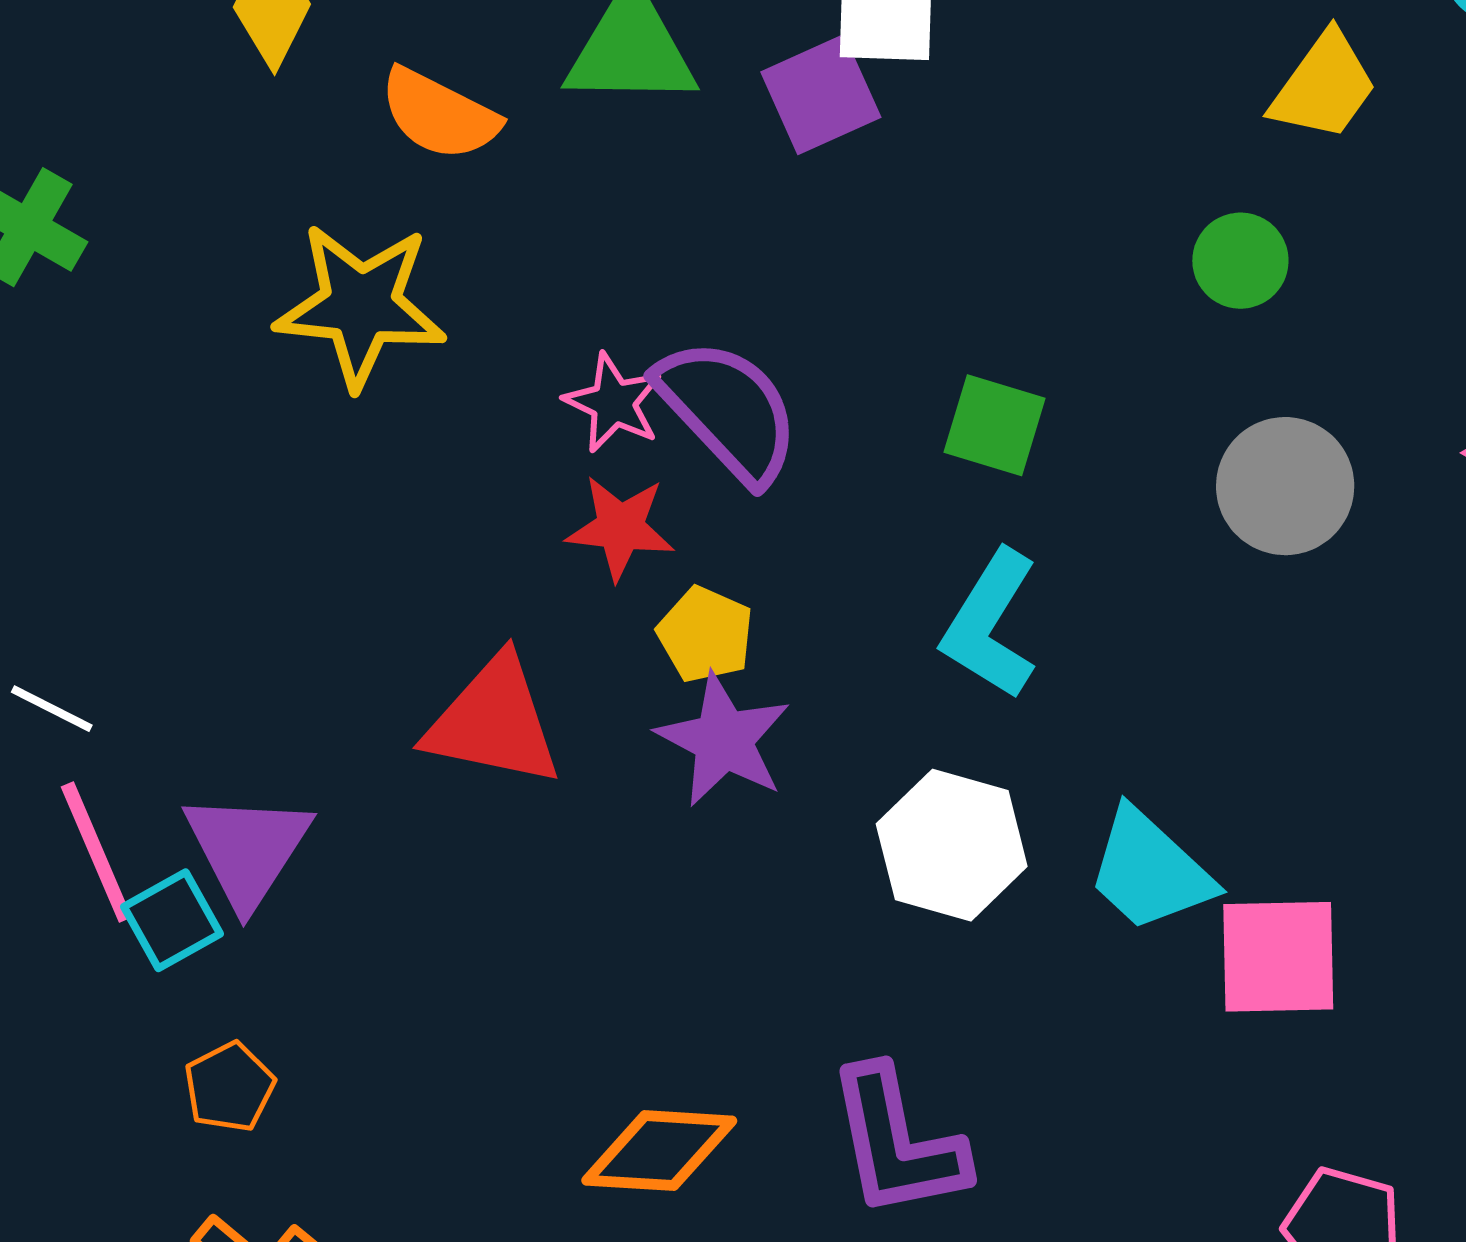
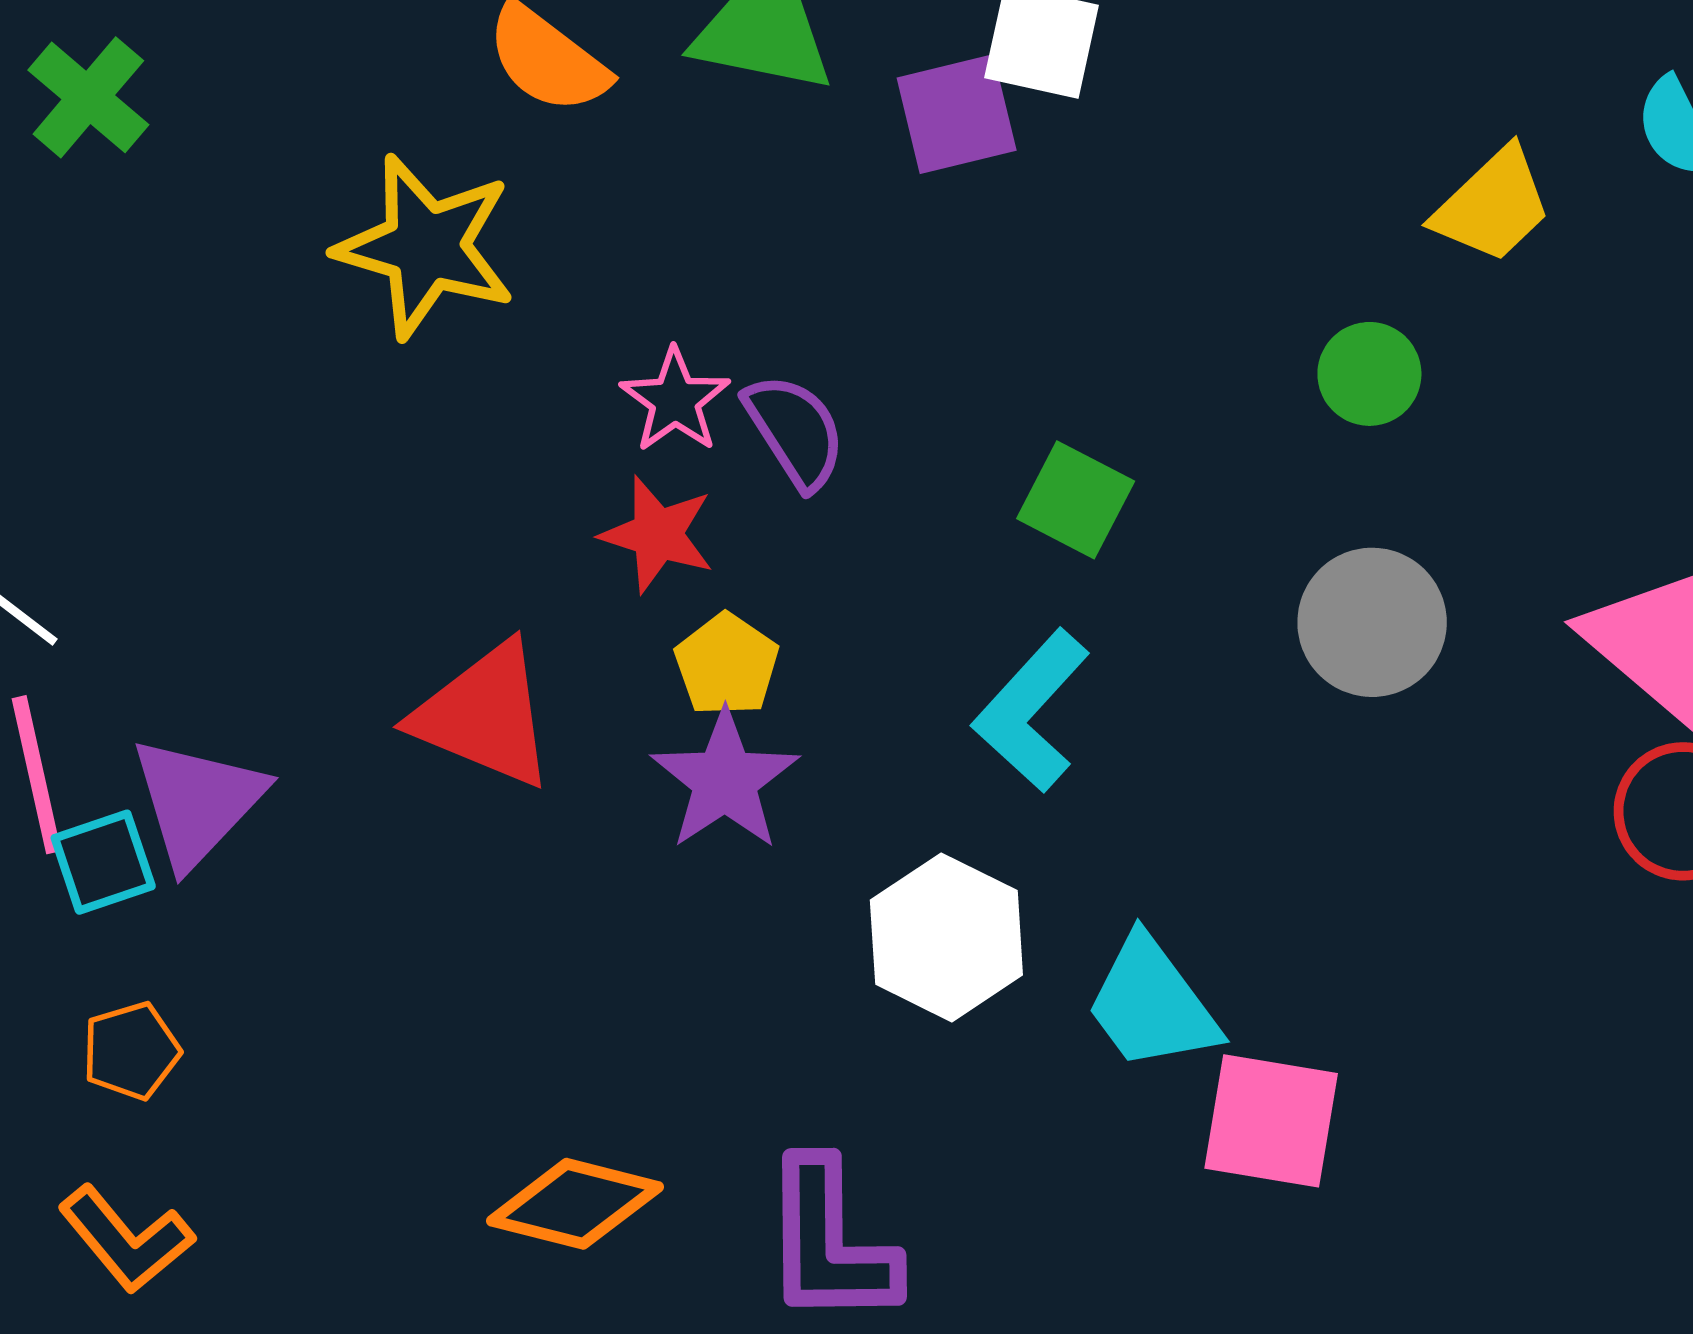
purple semicircle: (728, 410) -> (795, 431), size x0.7

